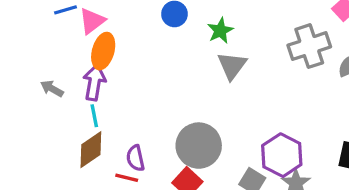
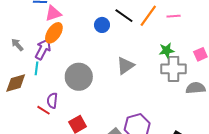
green star: (220, 31) -> (167, 50), moved
gray circle: (199, 146) -> (79, 77), moved
brown diamond: (91, 150) -> (16, 83), moved

